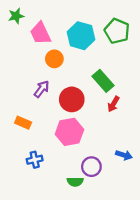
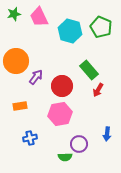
pink trapezoid: (40, 33) -> (39, 17), moved
orange circle: (54, 59) -> (16, 61), moved, size x1.6
orange rectangle: (23, 123) -> (20, 106), turned -32
blue arrow: (124, 155) -> (107, 134), turned 80

